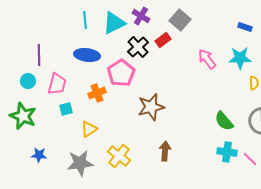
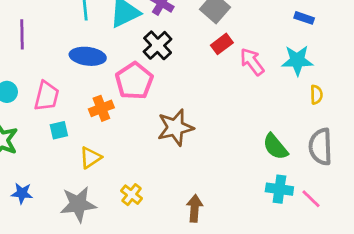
red rectangle: (163, 40) -> (222, 44), moved
purple line: (39, 55) -> (22, 34), moved
brown arrow: (165, 151) -> (195, 208), moved
yellow cross: (119, 156) -> (132, 195), size x0.7

